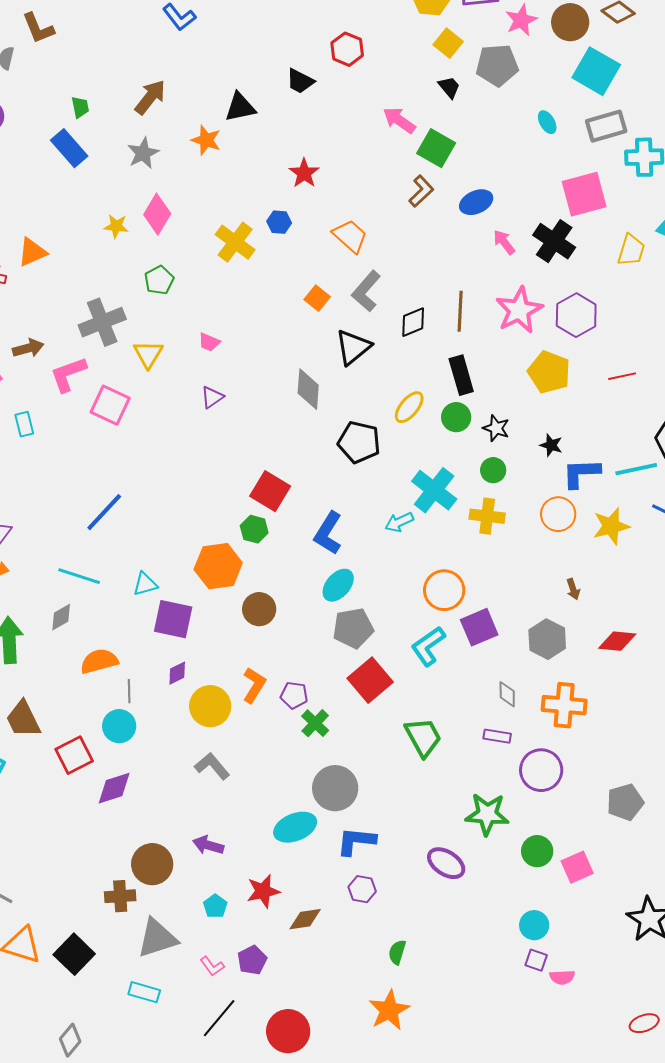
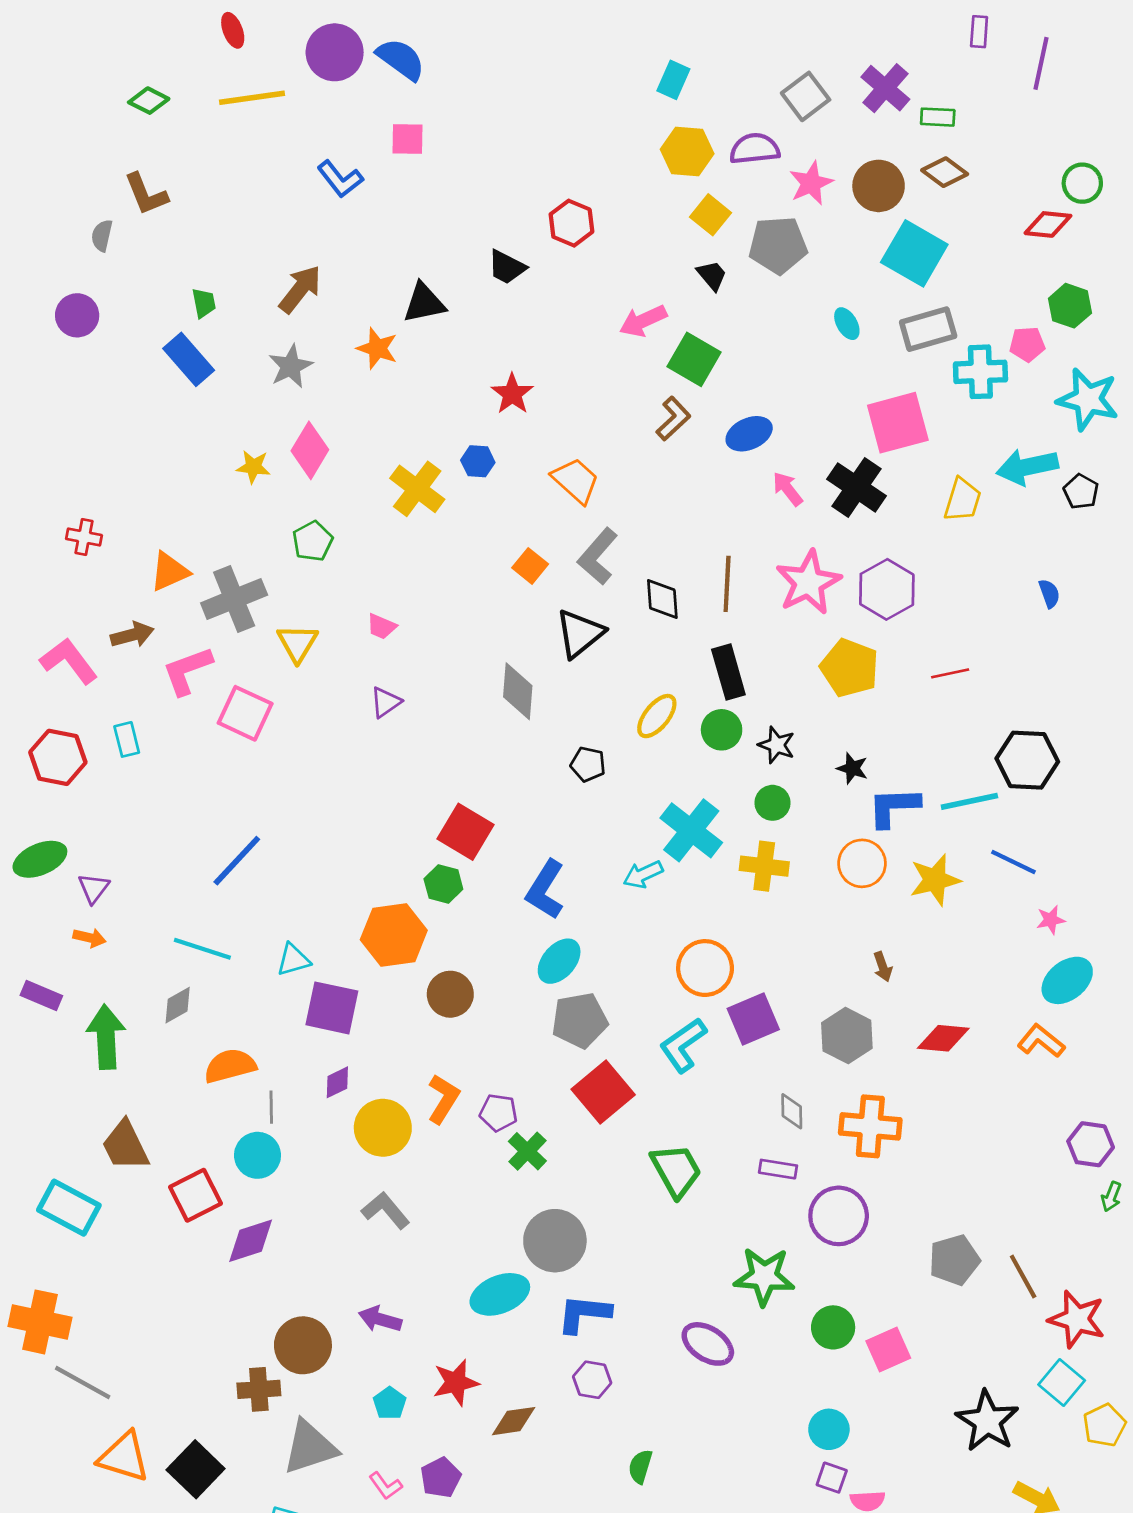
pink arrow: (399, 120) -> (643, 321), turned -60
orange triangle: (32, 252) -> (169, 571), moved
black diamond: (413, 322) -> (662, 599), turned -72
black pentagon: (359, 442) -> (588, 764), size x0.6

